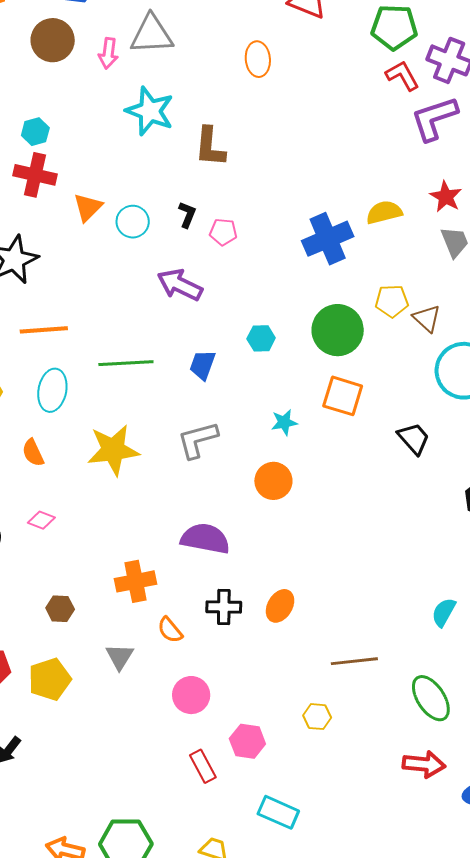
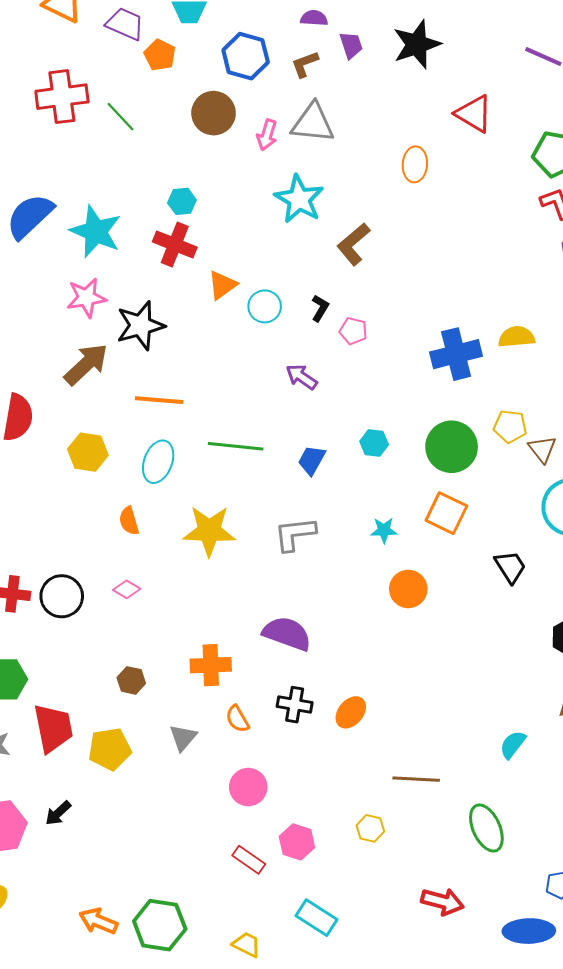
brown L-shape: (210, 147) -> (353, 244), turned 36
purple arrow: (180, 285) -> (302, 377), size x0.7
orange circle: (273, 481) -> (408, 589), moved
red arrow: (424, 764) -> (442, 902), moved
red rectangle: (203, 766) -> (249, 860), turned -36

